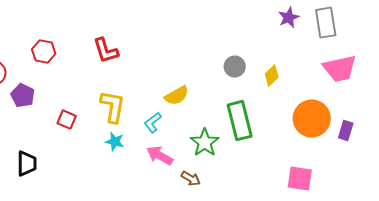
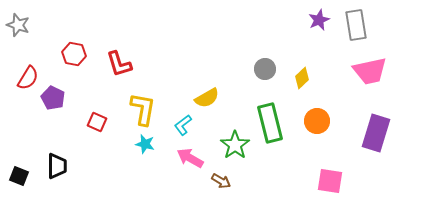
red L-shape: (106, 51) -> (119, 64), moved
orange circle: (312, 119) -> (317, 121), moved, size x0.7
purple rectangle: (346, 131) -> (376, 133), size x1.8

